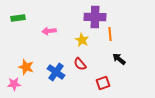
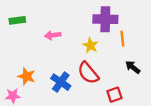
red semicircle: (80, 64) -> (88, 73), size x1.5

